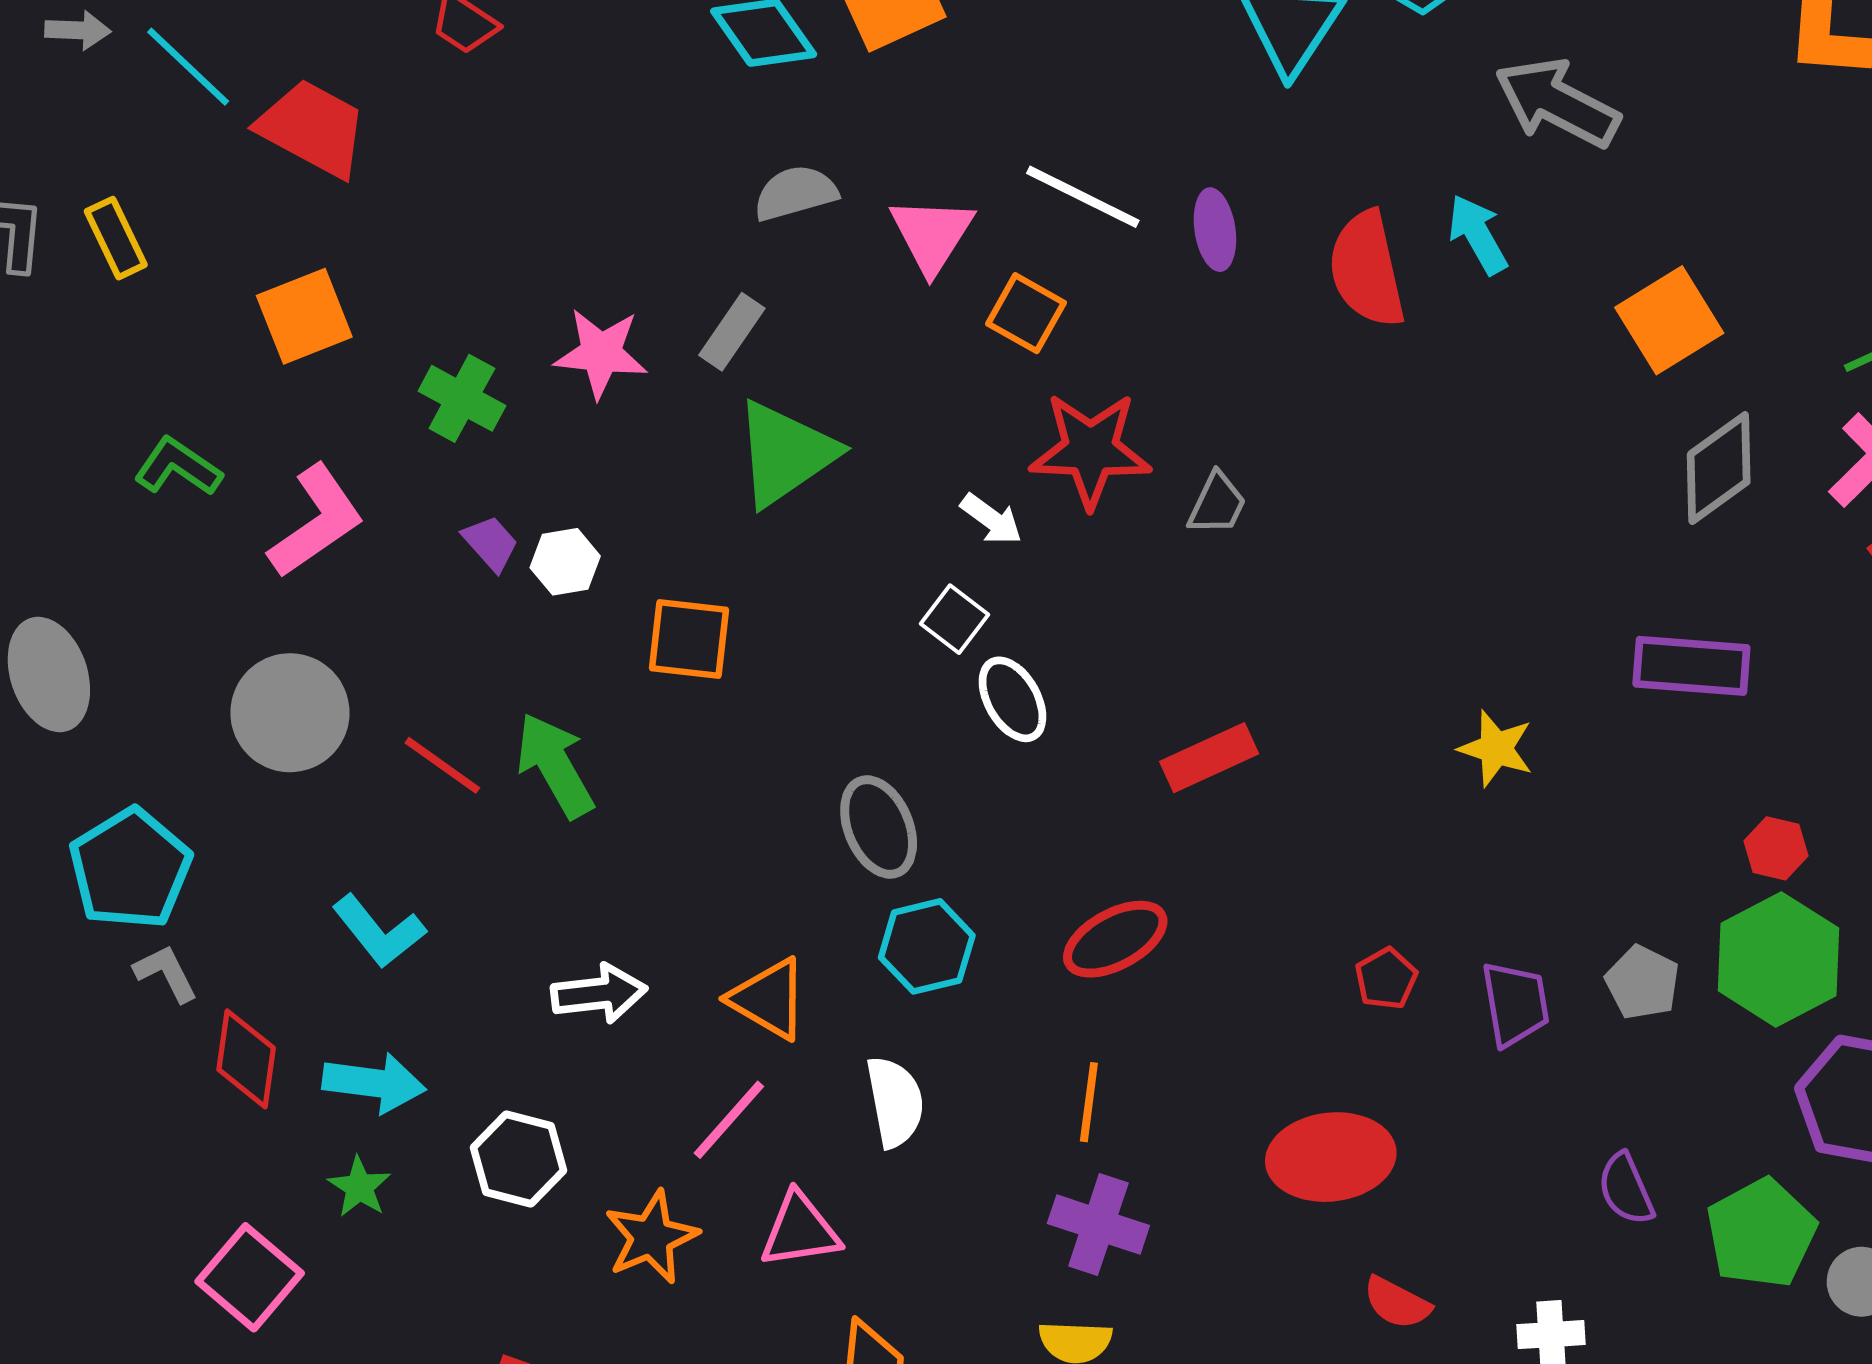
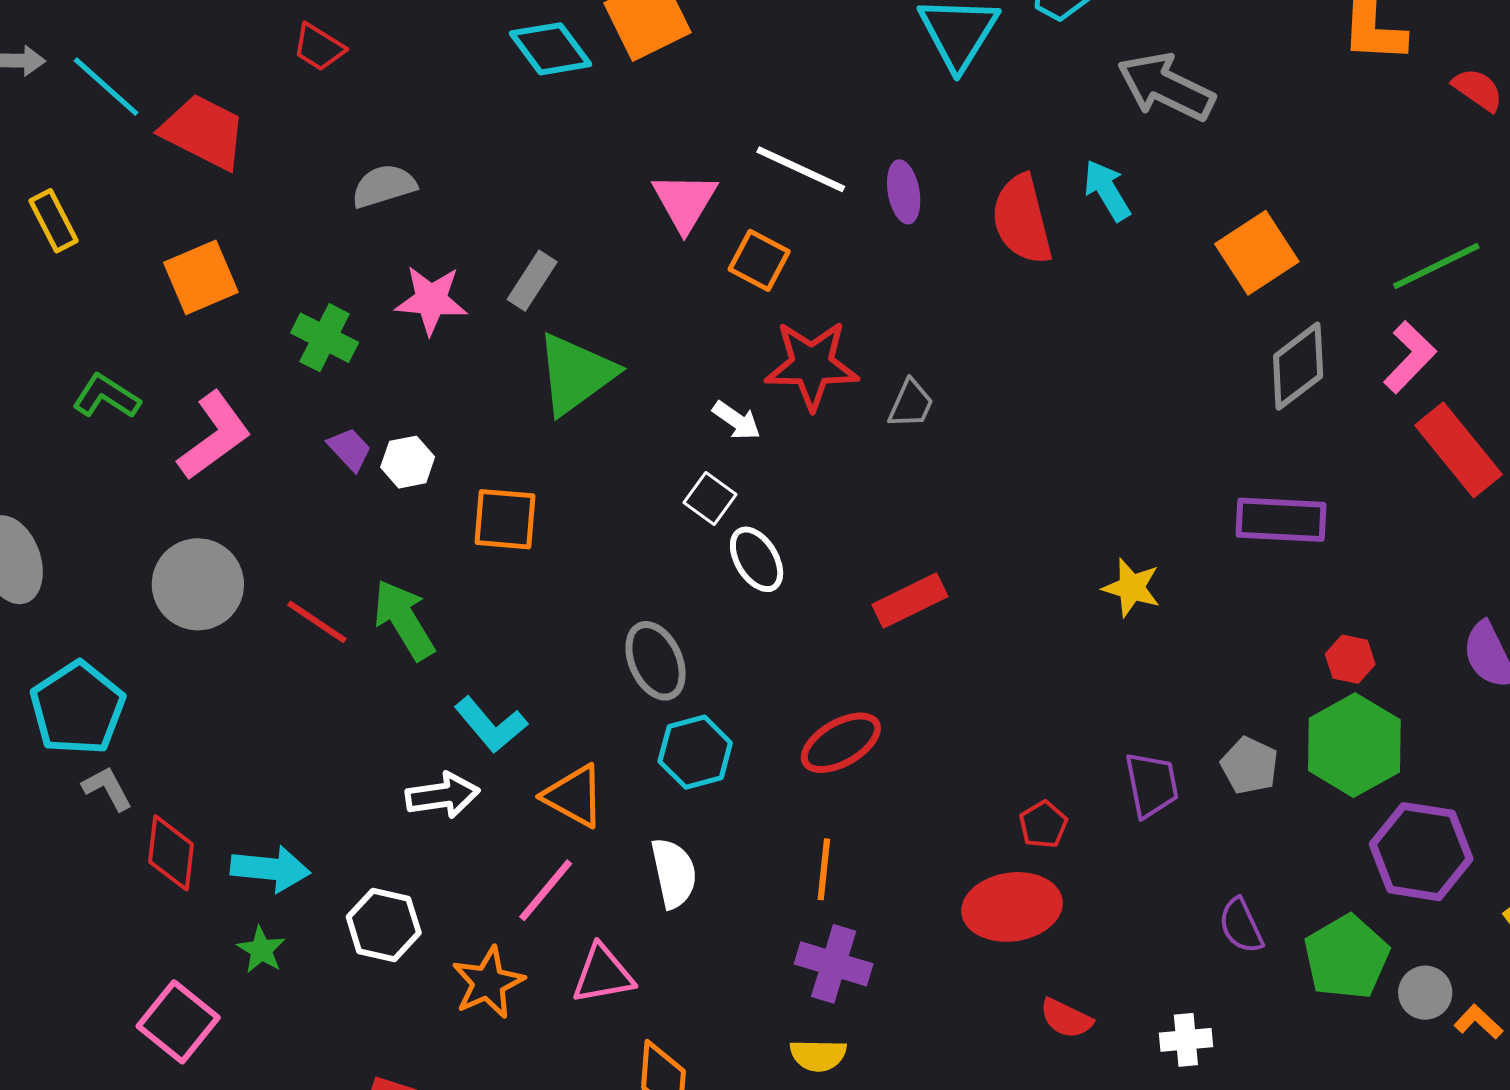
gray semicircle: (795, 193) -> (384, 186), moved
cyan L-shape: (379, 931) -> (491, 725), moved
red pentagon: (1386, 979) -> (1043, 825), moved

